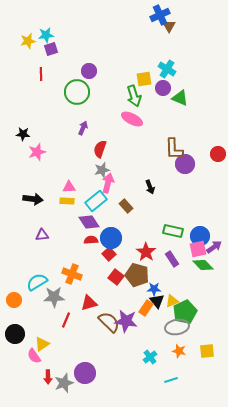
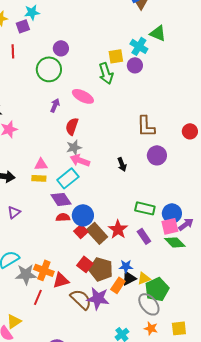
cyan star: (46, 35) -> (32, 12), moved
green triangle: (180, 98) -> (158, 33), moved
pink ellipse: (132, 119) -> (83, 96), moved
purple circle: (185, 164) -> (157, 155), moved
pink arrow: (108, 183) -> (80, 160), turned -84
brown rectangle: (126, 206) -> (97, 233), moved, size x1.5
purple triangle: (42, 235) -> (14, 212), turned -32
orange cross: (72, 274) -> (44, 270), moved
brown pentagon: (137, 275) -> (101, 269), moved
red square: (116, 277) -> (85, 264), moved
black triangle: (157, 301) -> (129, 278), turned 42
gray ellipse: (177, 327) -> (149, 304), turned 60

